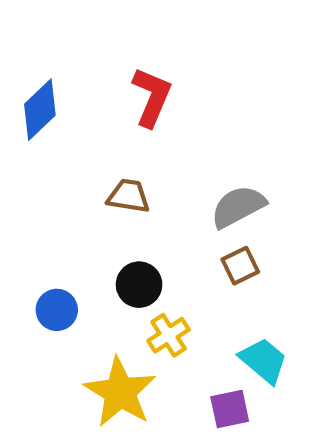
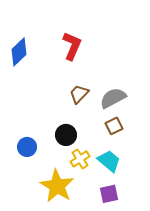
brown trapezoid: (128, 196) -> (79, 94), moved, turned -55
cyan trapezoid: (263, 361) -> (109, 161), moved

